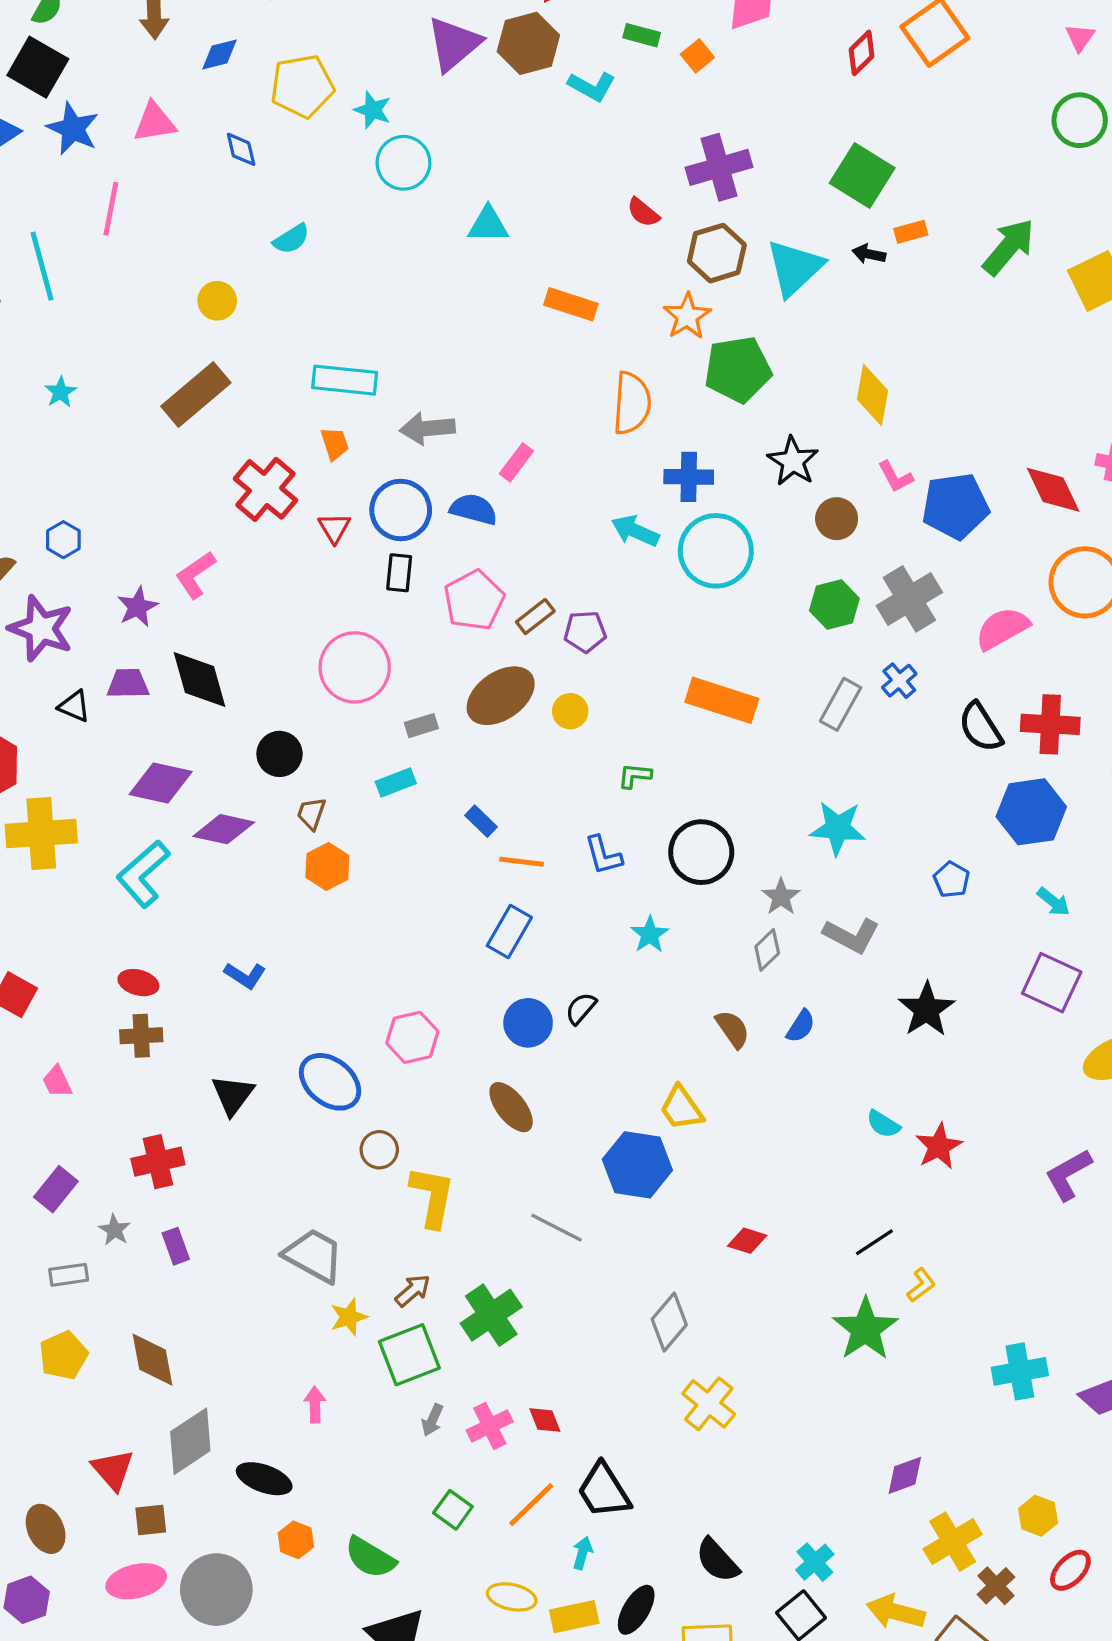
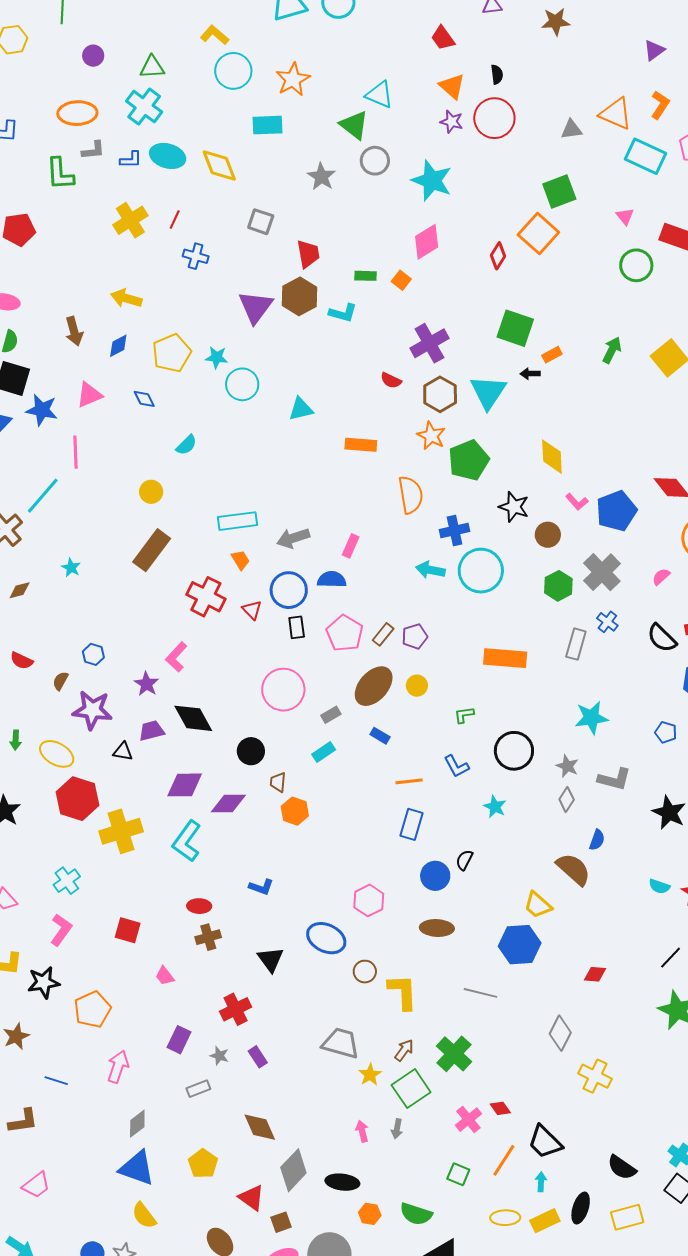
green arrow: (1009, 247) -> (612, 350), size x0.7
cyan line: (42, 266) -> (43, 496), turned 69
pink semicircle: (1002, 628) -> (661, 577), size x0.6
blue rectangle: (481, 821) -> (380, 736), moved
brown semicircle: (733, 1029) -> (573, 869), moved, size x1.5
brown ellipse: (511, 1107) -> (437, 928), turned -36
yellow pentagon: (63, 1355) -> (203, 1164), moved
gray arrow: (432, 1420) -> (397, 1129), moved

